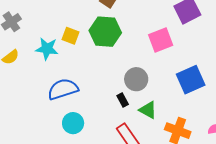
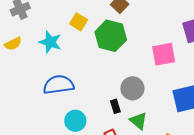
yellow square: (71, 36) -> (79, 22), moved
cyan circle: (73, 123) -> (75, 121), moved

